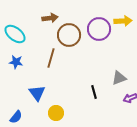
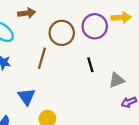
brown arrow: (50, 18) -> (27, 13), moved
black line: (94, 92) -> (90, 65), moved

